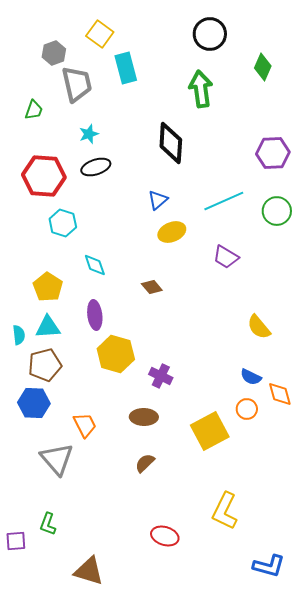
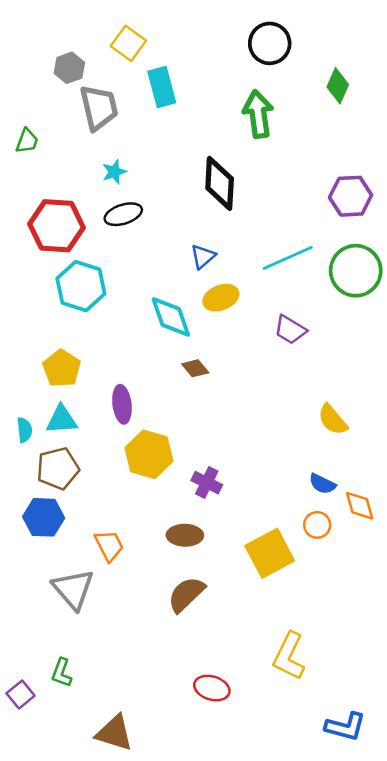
green trapezoid: (34, 110) -> (27, 141), moved
green circle: (277, 211) -> (356, 271), size x1.4
cyan hexagon: (63, 223) -> (81, 286), size x1.4
cyan diamond: (95, 265) -> (171, 317), moved, size x1.5
brown semicircle: (145, 463) -> (186, 594), size x1.5
purple square: (16, 541) -> (21, 694), turned -35

